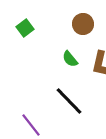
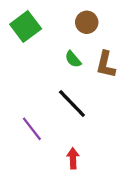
green square: (25, 28) -> (26, 26), size x1.6

